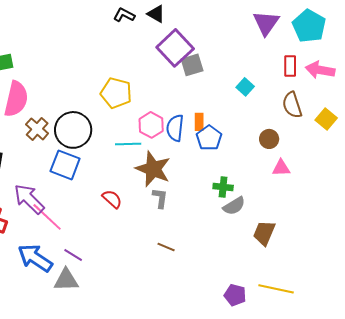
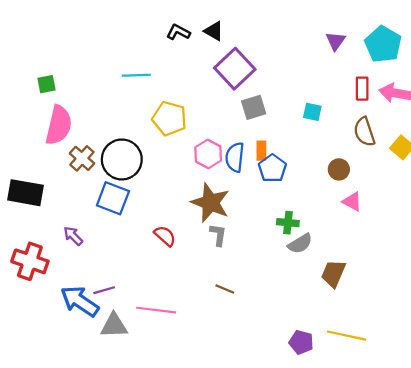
purple triangle: (266, 23) -> (336, 41), size x0.7
gray square: (192, 65) -> (254, 107), moved
cyan square: (245, 87) -> (312, 112), turned -30
cyan line: (128, 144) -> (136, 75), moved
pink triangle: (281, 168) -> (352, 202), turned 30
purple arrow: (29, 199) -> (73, 236), size x0.6
pink line: (47, 217) -> (156, 310), moved, turned -36
purple line: (73, 255) -> (104, 290), moved, turned -48

